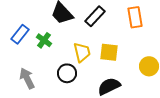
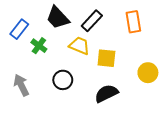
blue rectangle: (20, 34) -> (19, 29), moved
yellow trapezoid: (82, 52) -> (79, 46), moved, turned -55

